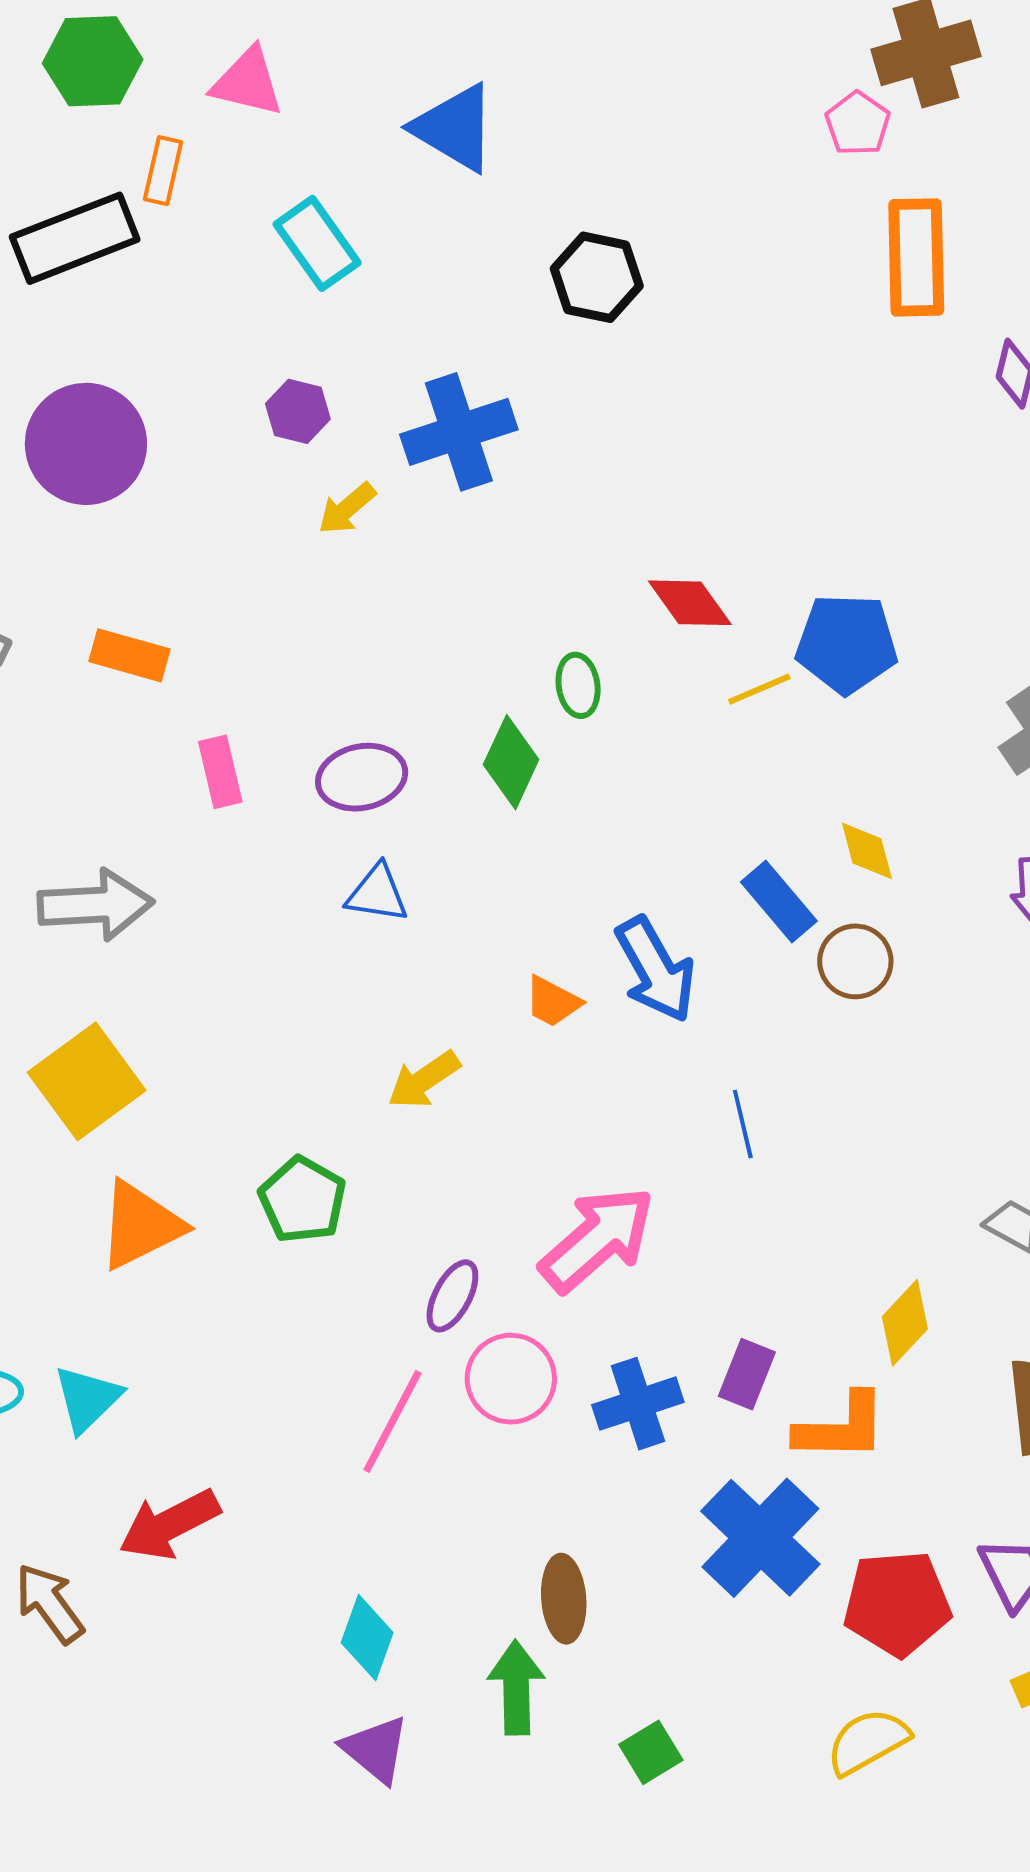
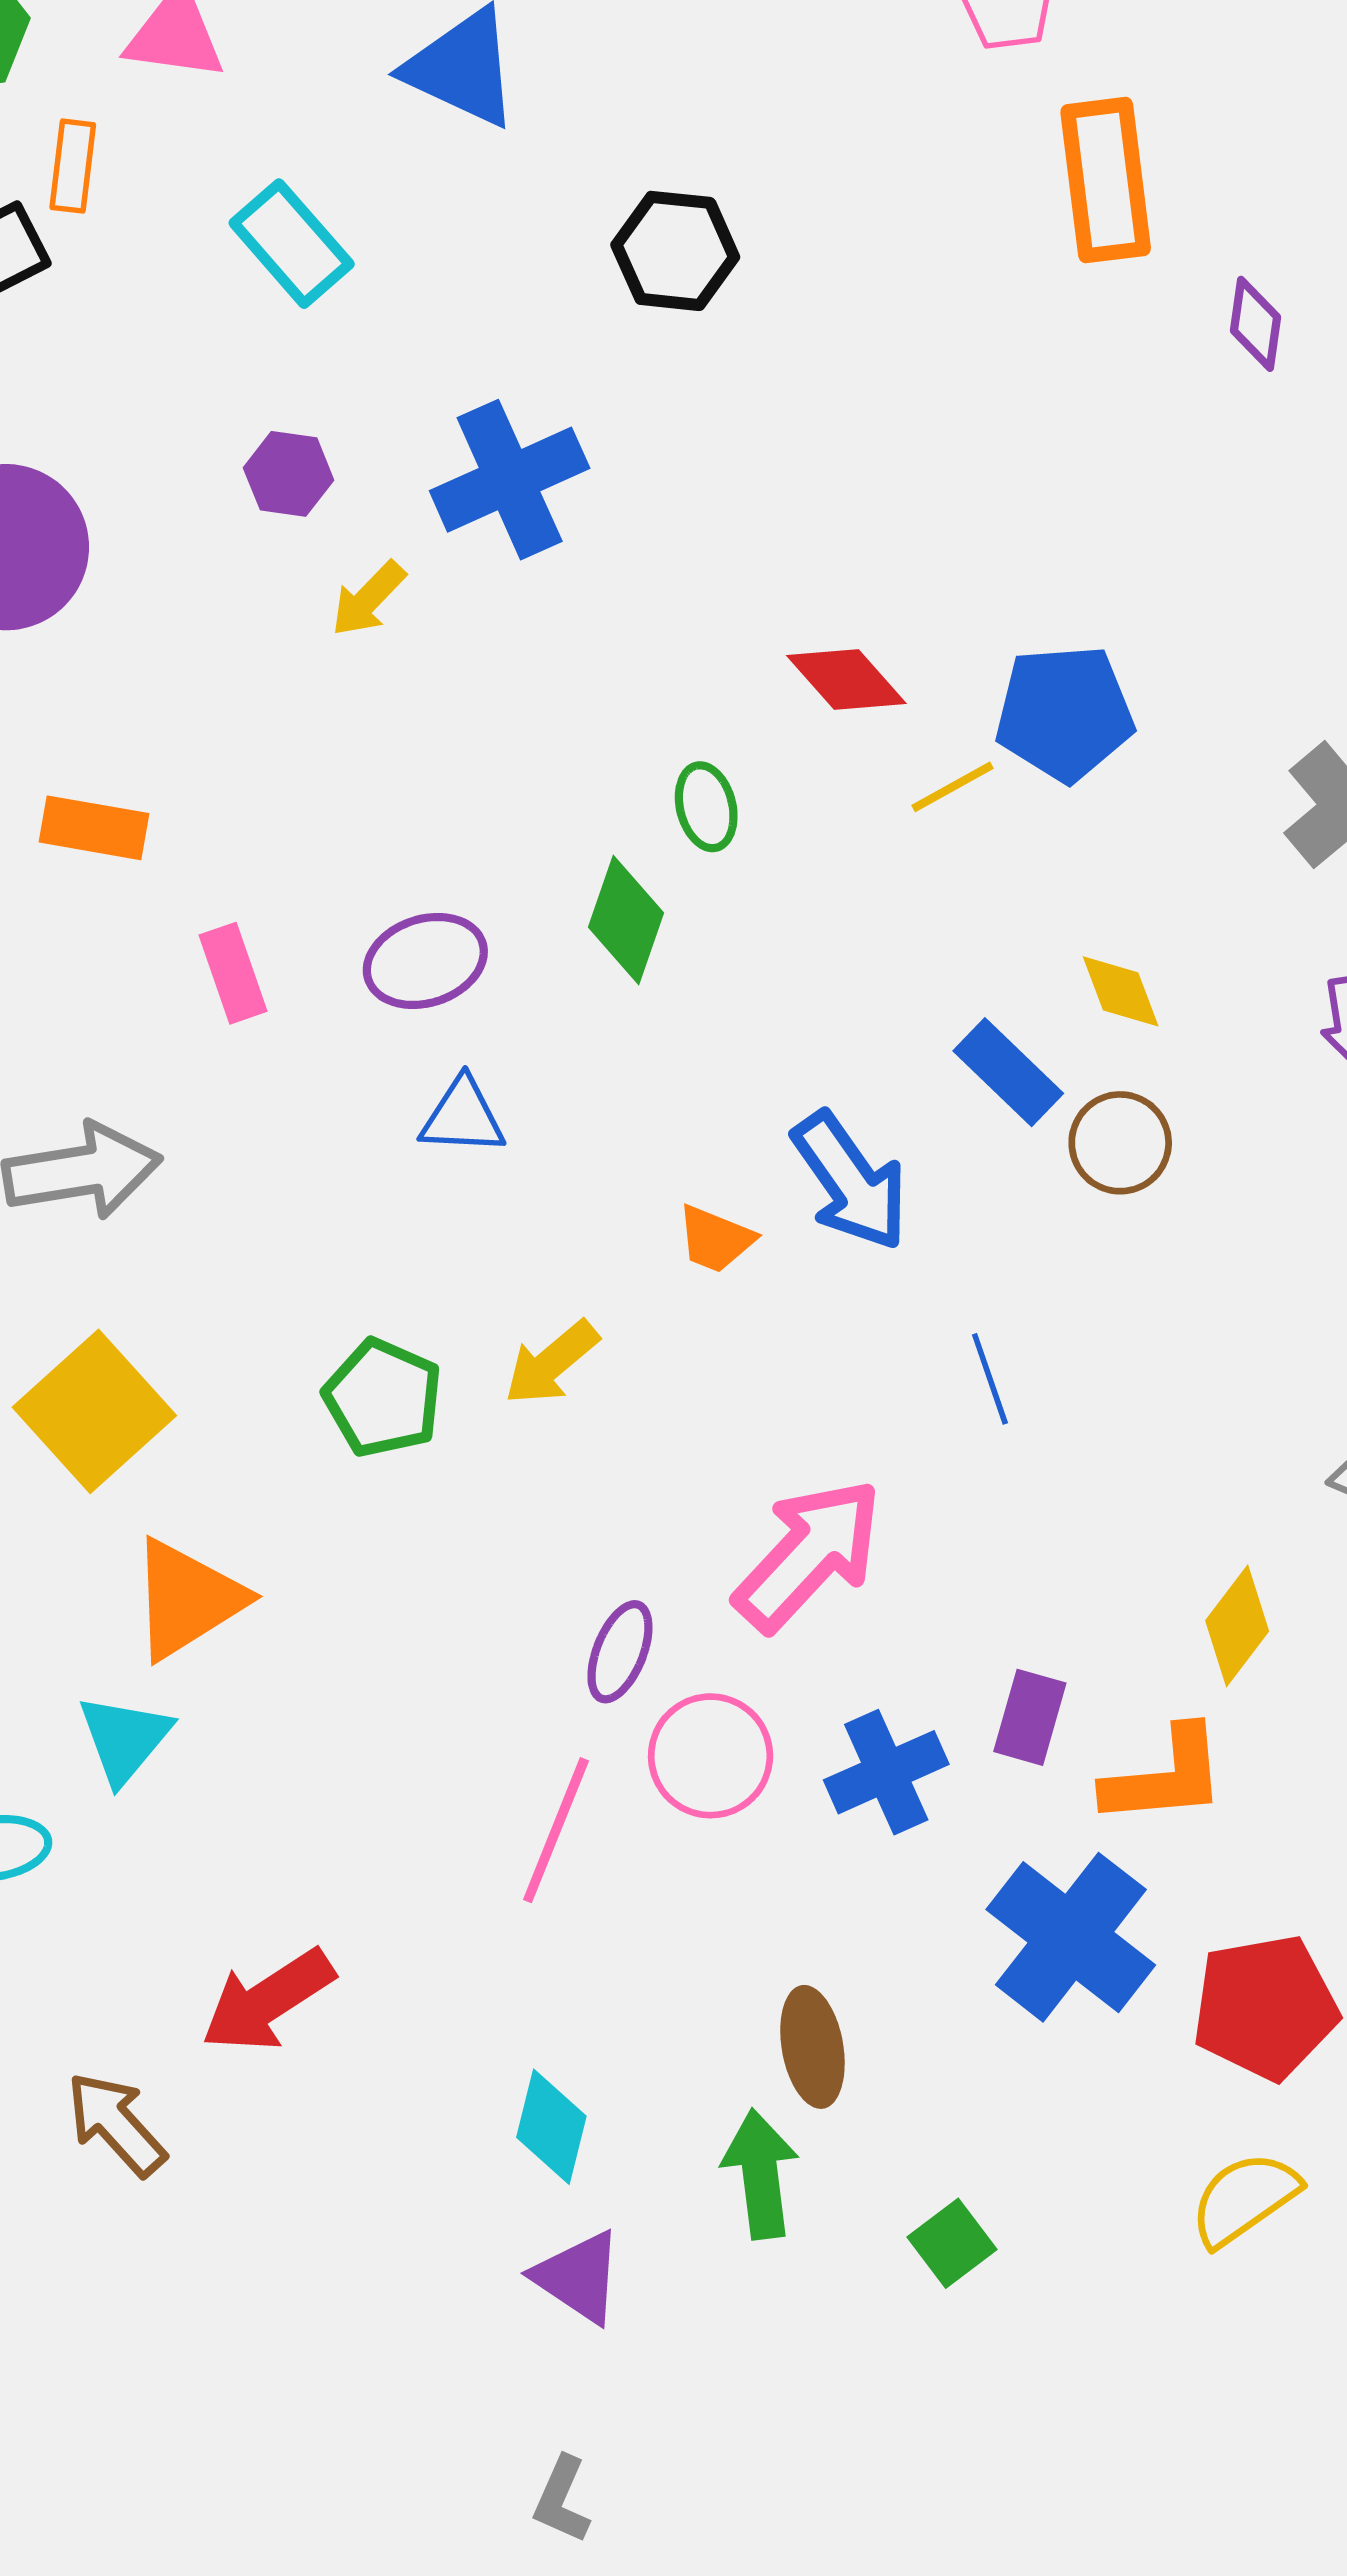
green pentagon: (302, 1200) -> (383, 1398), moved
cyan triangle: (87, 1399) -> (124, 1739), moved

